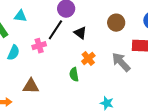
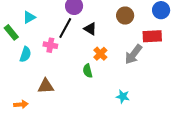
cyan triangle: (20, 16) -> (29, 17), turned -32
pink cross: (39, 46) -> (50, 45), turned 32
gray arrow: (121, 62) -> (133, 54), turned -95

